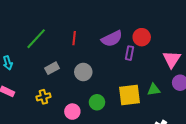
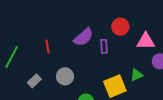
red circle: (142, 37) -> (120, 27), moved
pink triangle: (172, 59) -> (146, 41), turned -48

